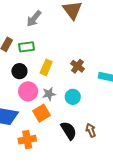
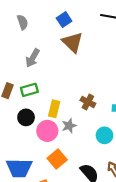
pink circle: (28, 91) -> (47, 131), moved
gray star: (49, 94) -> (69, 126), moved
cyan circle: (73, 97) -> (104, 135), moved

